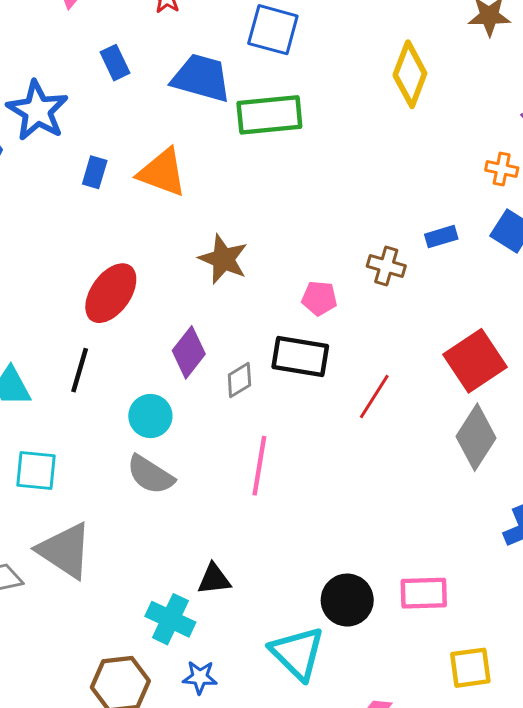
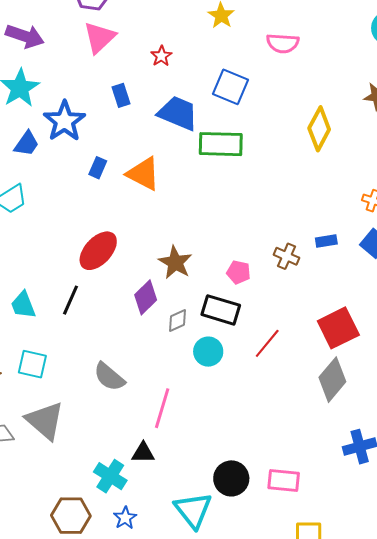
brown star: (223, 259) -> (175, 263), moved
cyan circle: (150, 416) -> (208, 352), moved
pink line: (259, 466) -> (162, 408), moved
blue star: (200, 677) -> (125, 518), turned 30

